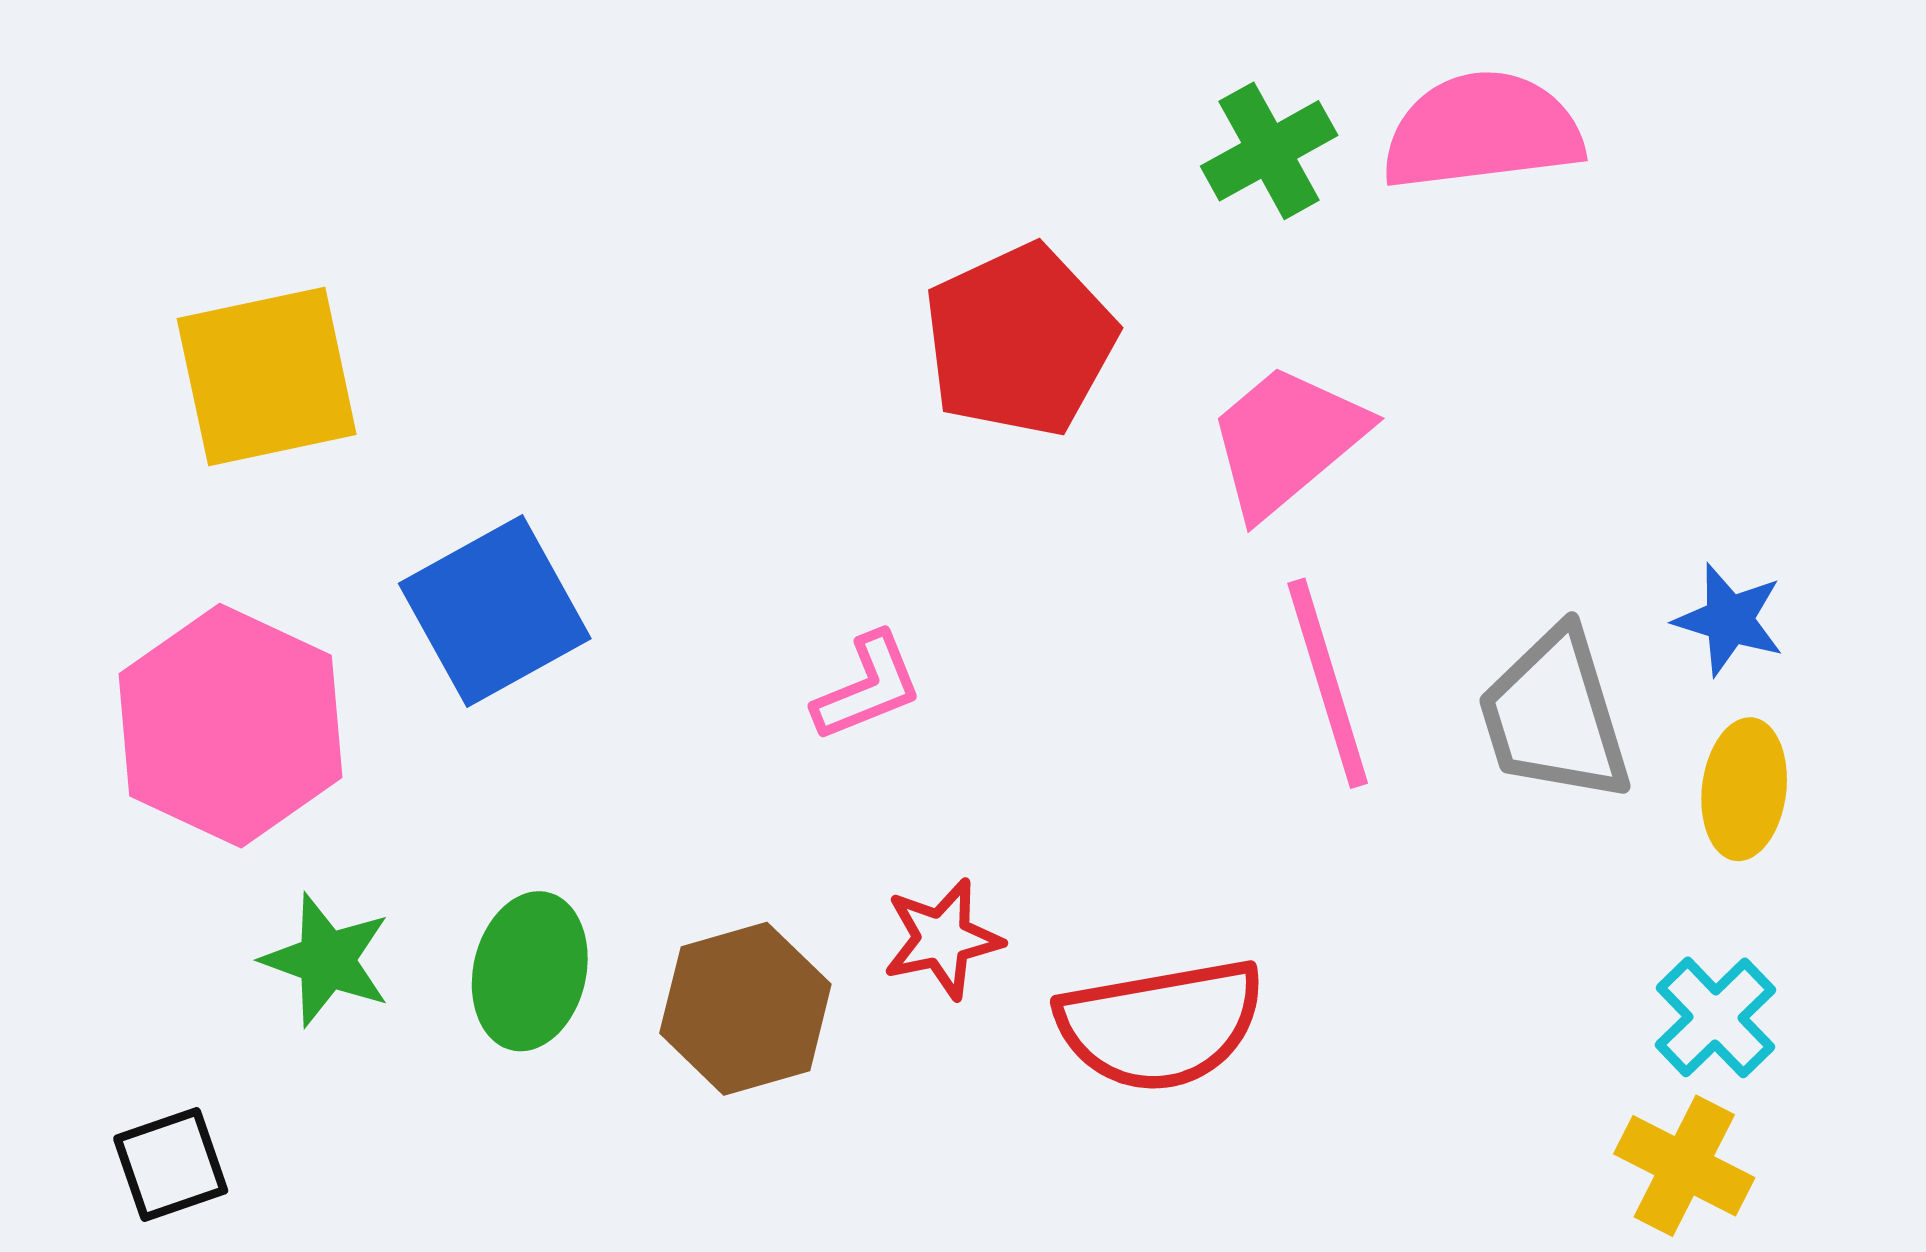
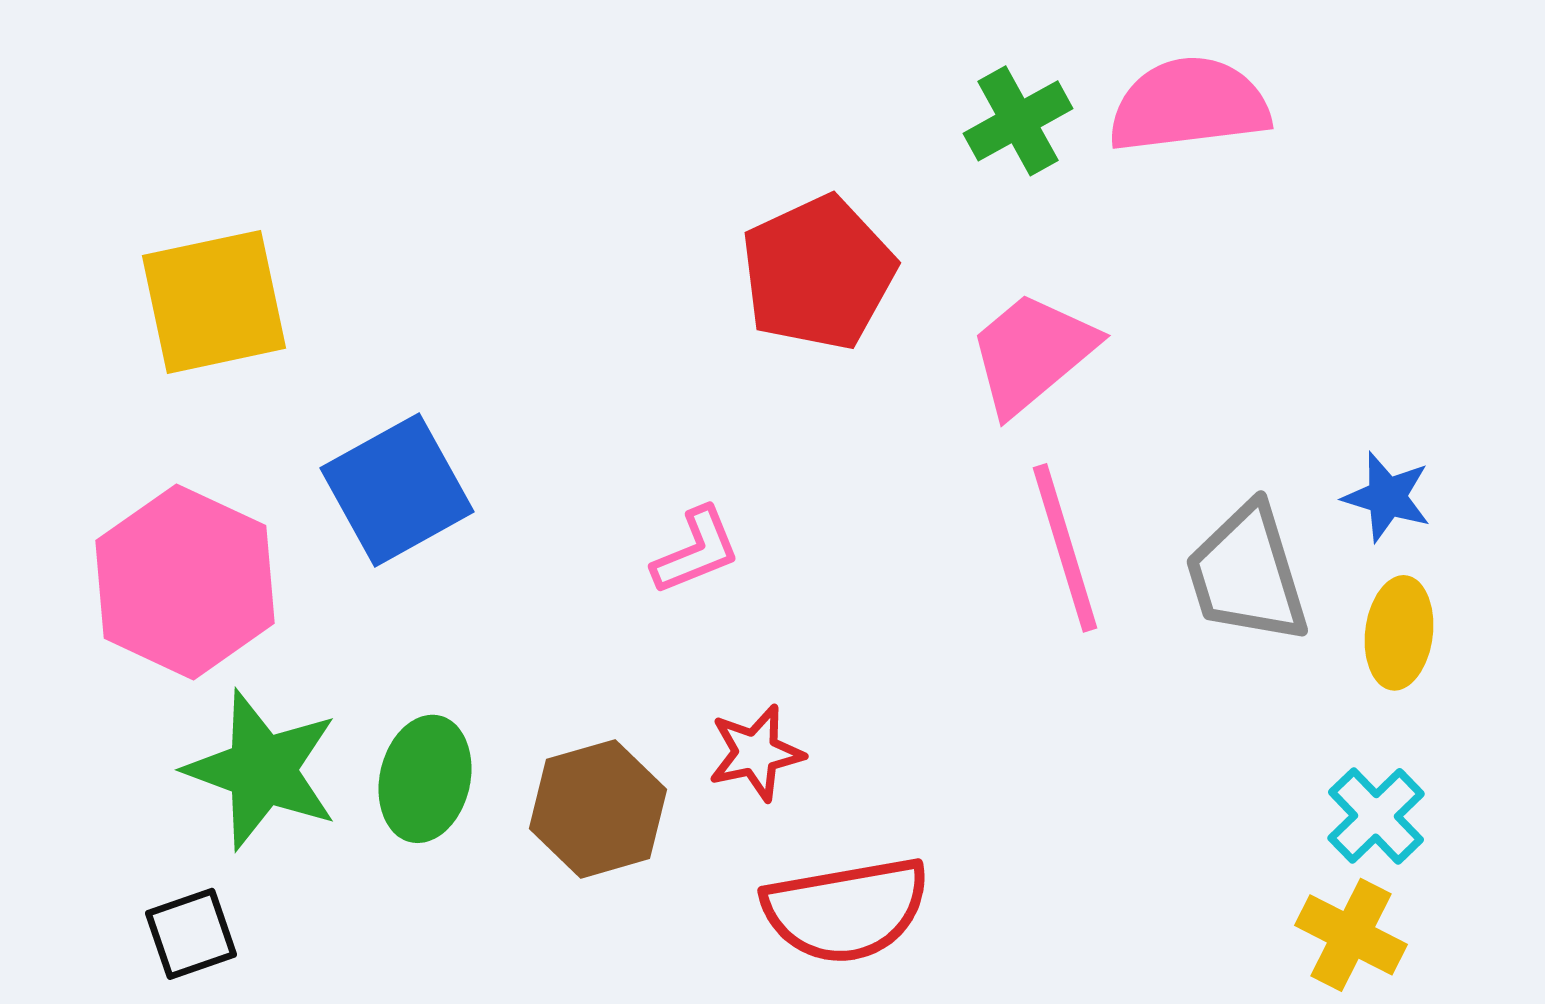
green star: (327, 960) -> (262, 770), size x1.5
red semicircle: (1161, 1025) -> (846, 910), moved
black square: (171, 1165) -> (191, 934), moved

